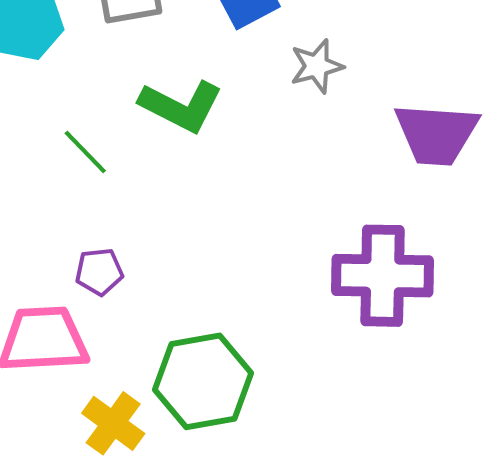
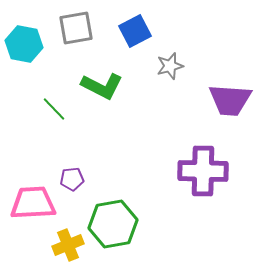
purple pentagon: (99, 272) -> (72, 179), moved
yellow cross: (113, 423) -> (68, 245), turned 32

